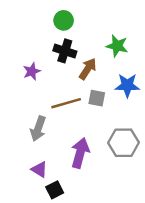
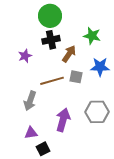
green circle: (64, 20) -> (50, 16), size x1.5
black cross: (65, 51) -> (51, 40), turned -30
purple triangle: (39, 169) -> (31, 133), turned -40

